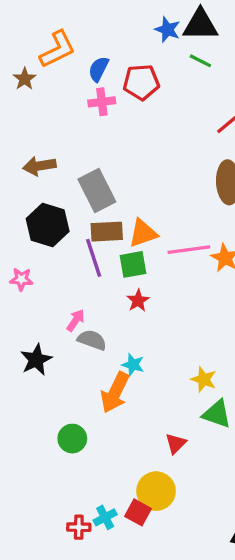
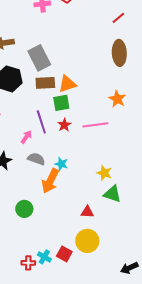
pink line: (189, 250) -> (95, 125), moved
purple line: (94, 258) -> (41, 122), moved
gray semicircle: (92, 340) -> (36, 159), moved
red triangle: (176, 443) -> (87, 212), turned 48
yellow circle: (156, 491) -> (87, 241), moved
cyan cross: (105, 517) -> (44, 257), turned -32

